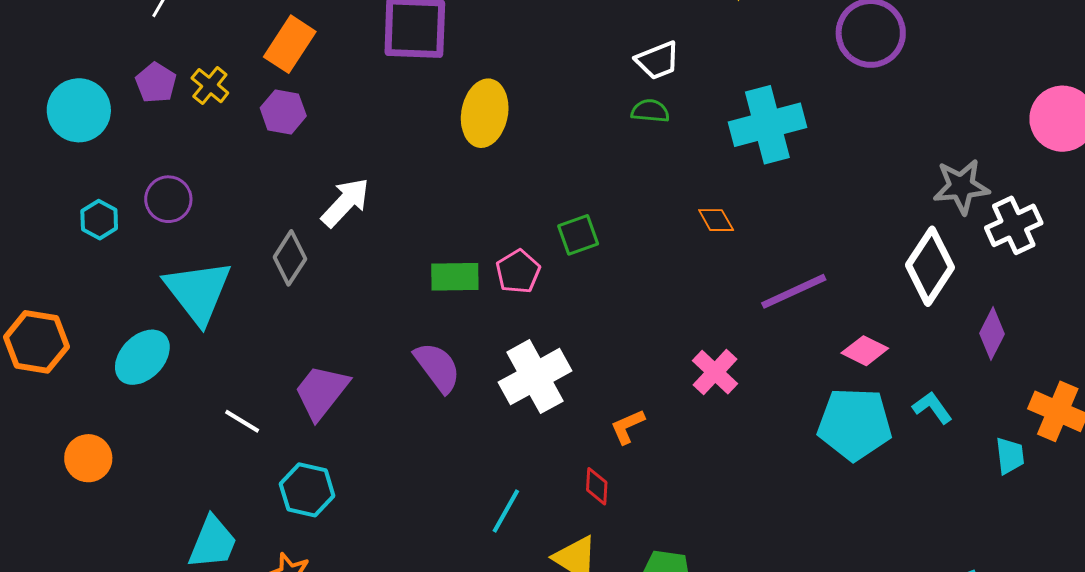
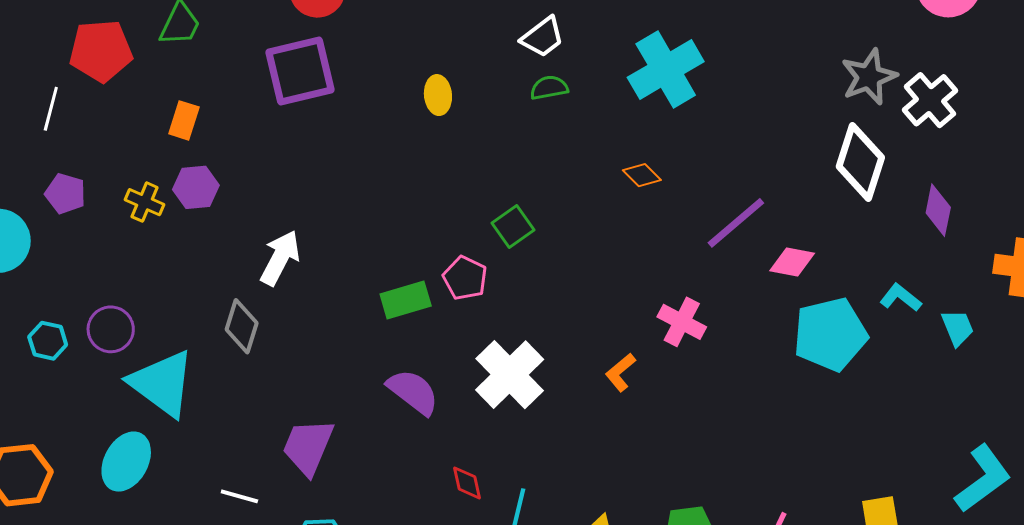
orange rectangle: (290, 44) -> (184, 120), size x0.7
yellow cross: (210, 86) -> (144, 202), moved
yellow ellipse: (485, 113) -> (438, 95), moved, size x0.6
purple circle: (168, 199) -> (111, 329), moved
pink diamond: (865, 351) -> (792, 262), moved
orange L-shape: (627, 427) -> (620, 372), moved
cyan trapezoid: (1010, 456) -> (958, 328), moved
red diamond: (597, 486) -> (467, 483), moved

